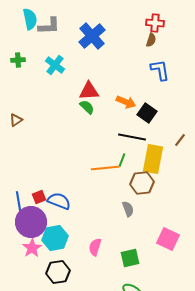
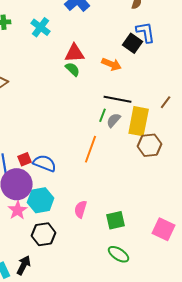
black square: (147, 113) -> (133, 43), moved
green line: (122, 160) -> (103, 115), moved
orange line: (105, 168) -> (91, 149), moved, turned -64
brown hexagon: (142, 183) -> (150, 145), moved
gray semicircle: (128, 209) -> (114, 120), moved, turned -119
pink square: (168, 239) -> (164, 229), moved

